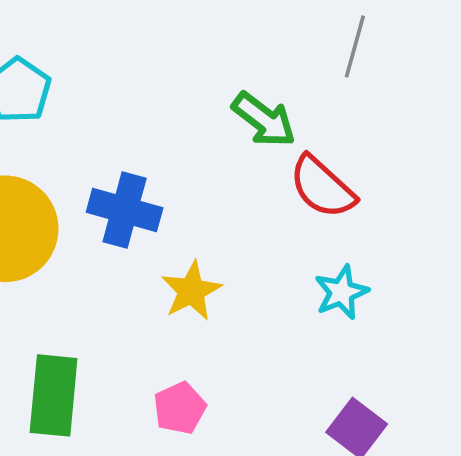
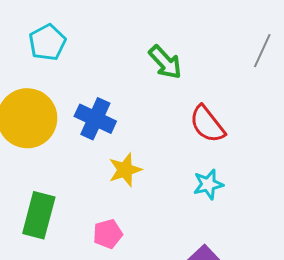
gray line: (355, 46) -> (262, 51), moved
green arrow: (264, 120) -> (165, 62), moved

